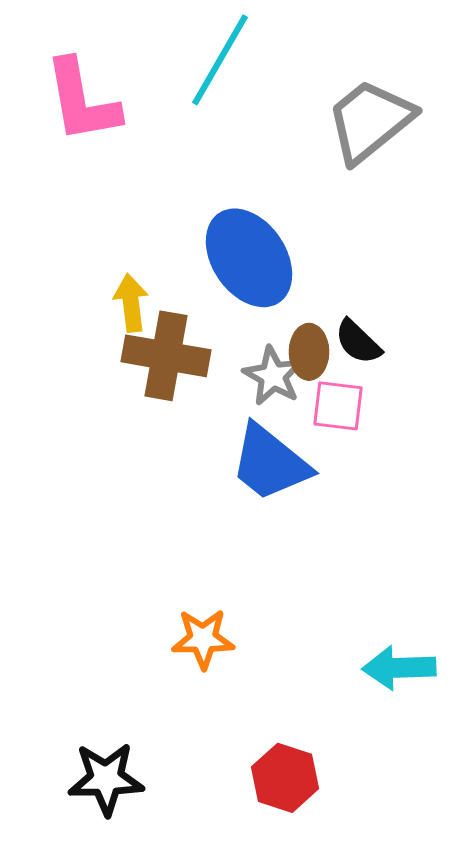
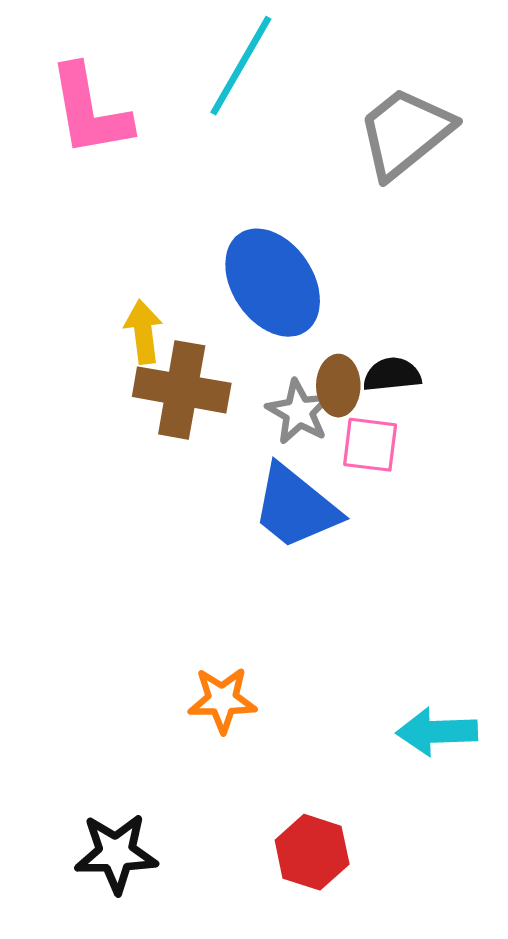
black semicircle: (358, 342) -> (392, 375), turned 130

